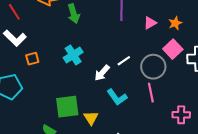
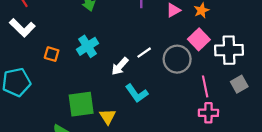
orange square: (32, 59) -> (52, 54), moved, turned 32
pink line: (151, 93) -> (205, 86), moved

